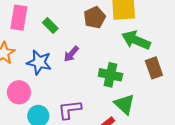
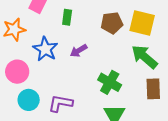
green rectangle: (50, 25) -> (67, 17), turned 35

